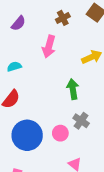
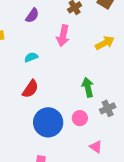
green arrow: (73, 89) -> (88, 87), moved
gray cross: (81, 121) -> (108, 108), moved, turned 35

